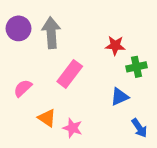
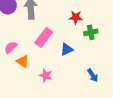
blue triangle: (119, 97) -> (67, 49), moved
orange triangle: (47, 118) -> (23, 61), moved

